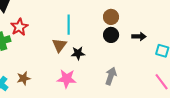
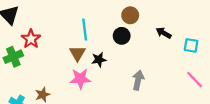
black circle: (111, 35) -> (122, 36), moved
black arrow: (139, 36) -> (164, 33), turned -144
pink star: (67, 79) -> (80, 79), moved

